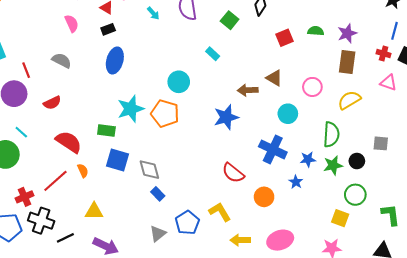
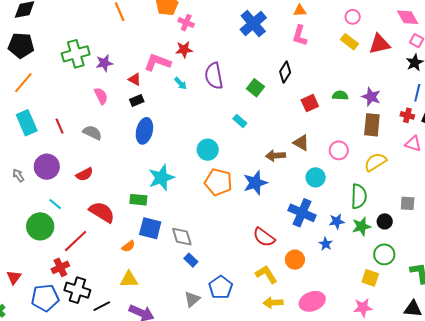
purple star: (347, 33) -> (371, 97), turned -30
red line: (26, 70) -> (60, 126), moved
orange pentagon: (165, 113) -> (218, 182), moved
orange semicircle: (83, 171) -> (128, 246), moved, turned 80
red line: (55, 181) -> (76, 241), moved
yellow L-shape: (220, 212) -> (266, 274), moved

